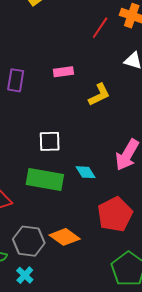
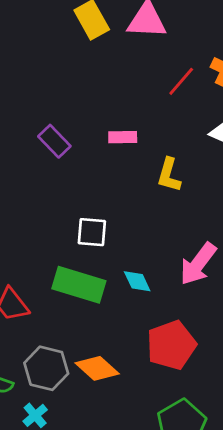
purple rectangle: (16, 80) -> (54, 141), turned -60
yellow L-shape: (99, 95) -> (169, 175), turned 125

